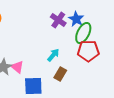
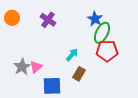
purple cross: (58, 20) -> (48, 20), moved
pink triangle: (17, 67) -> (36, 67), turned 40

